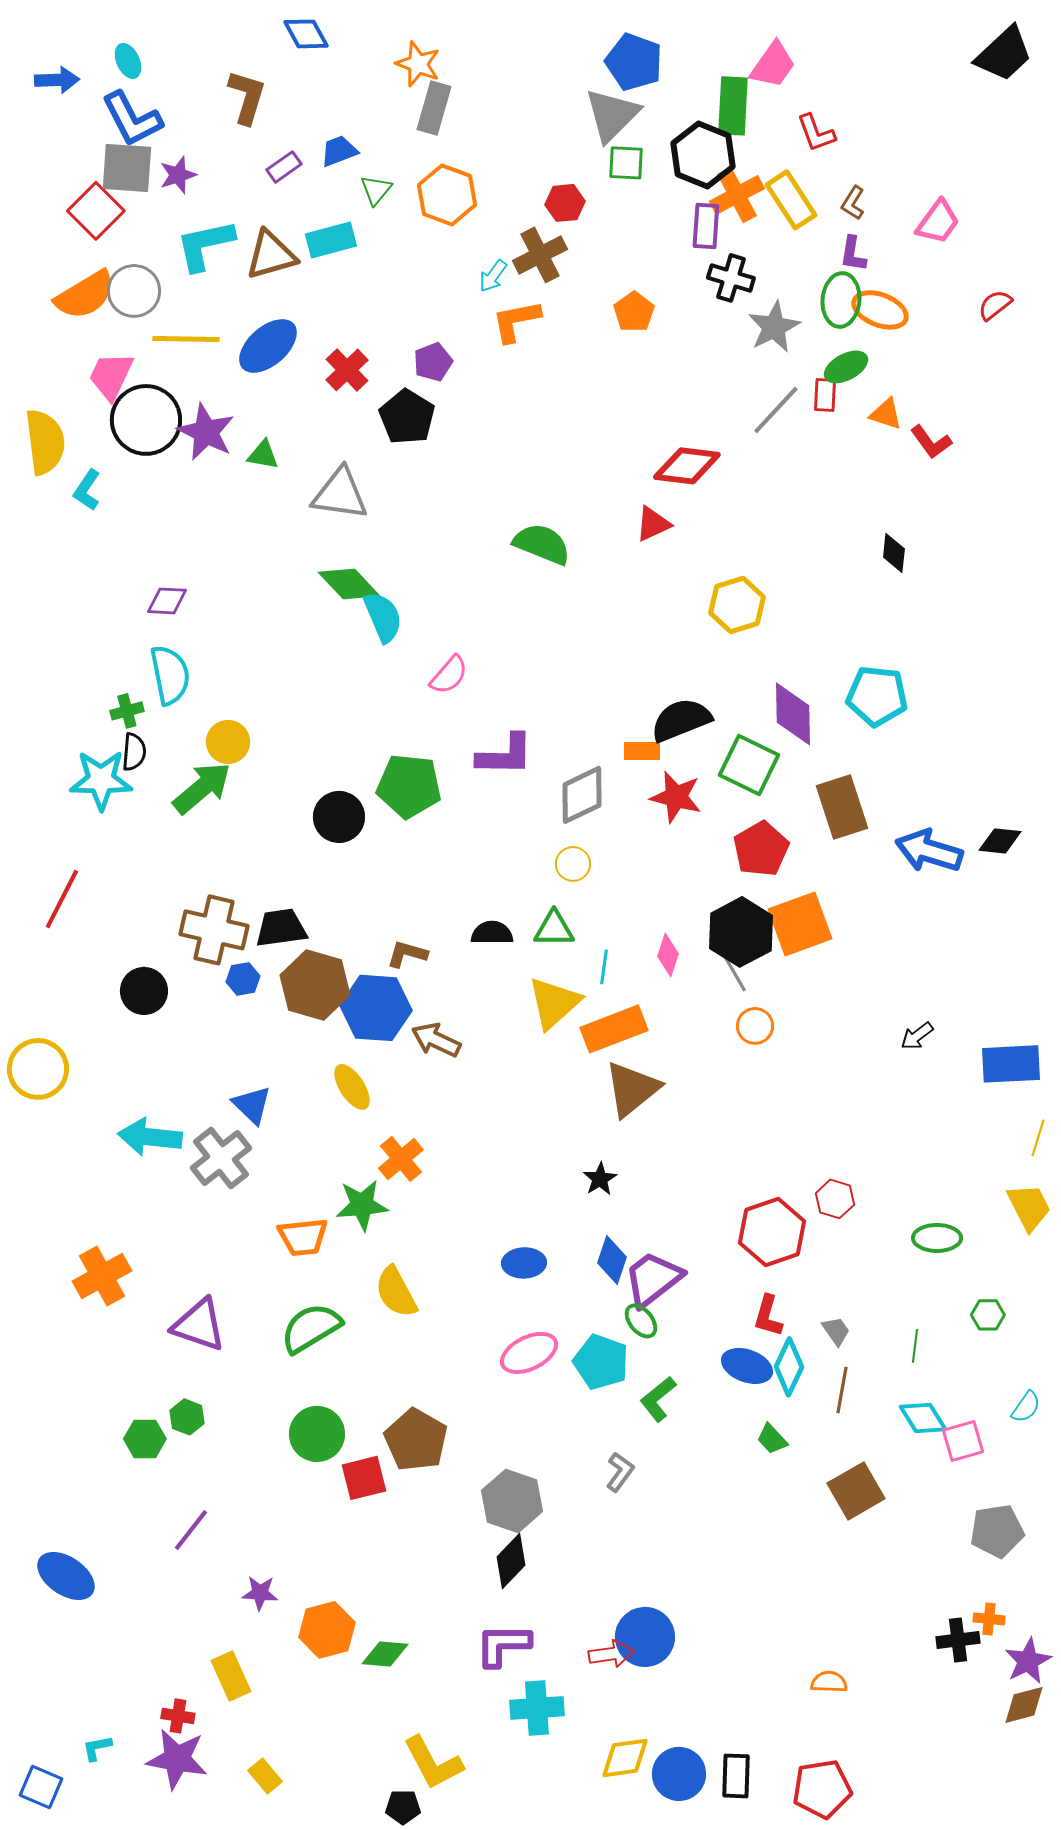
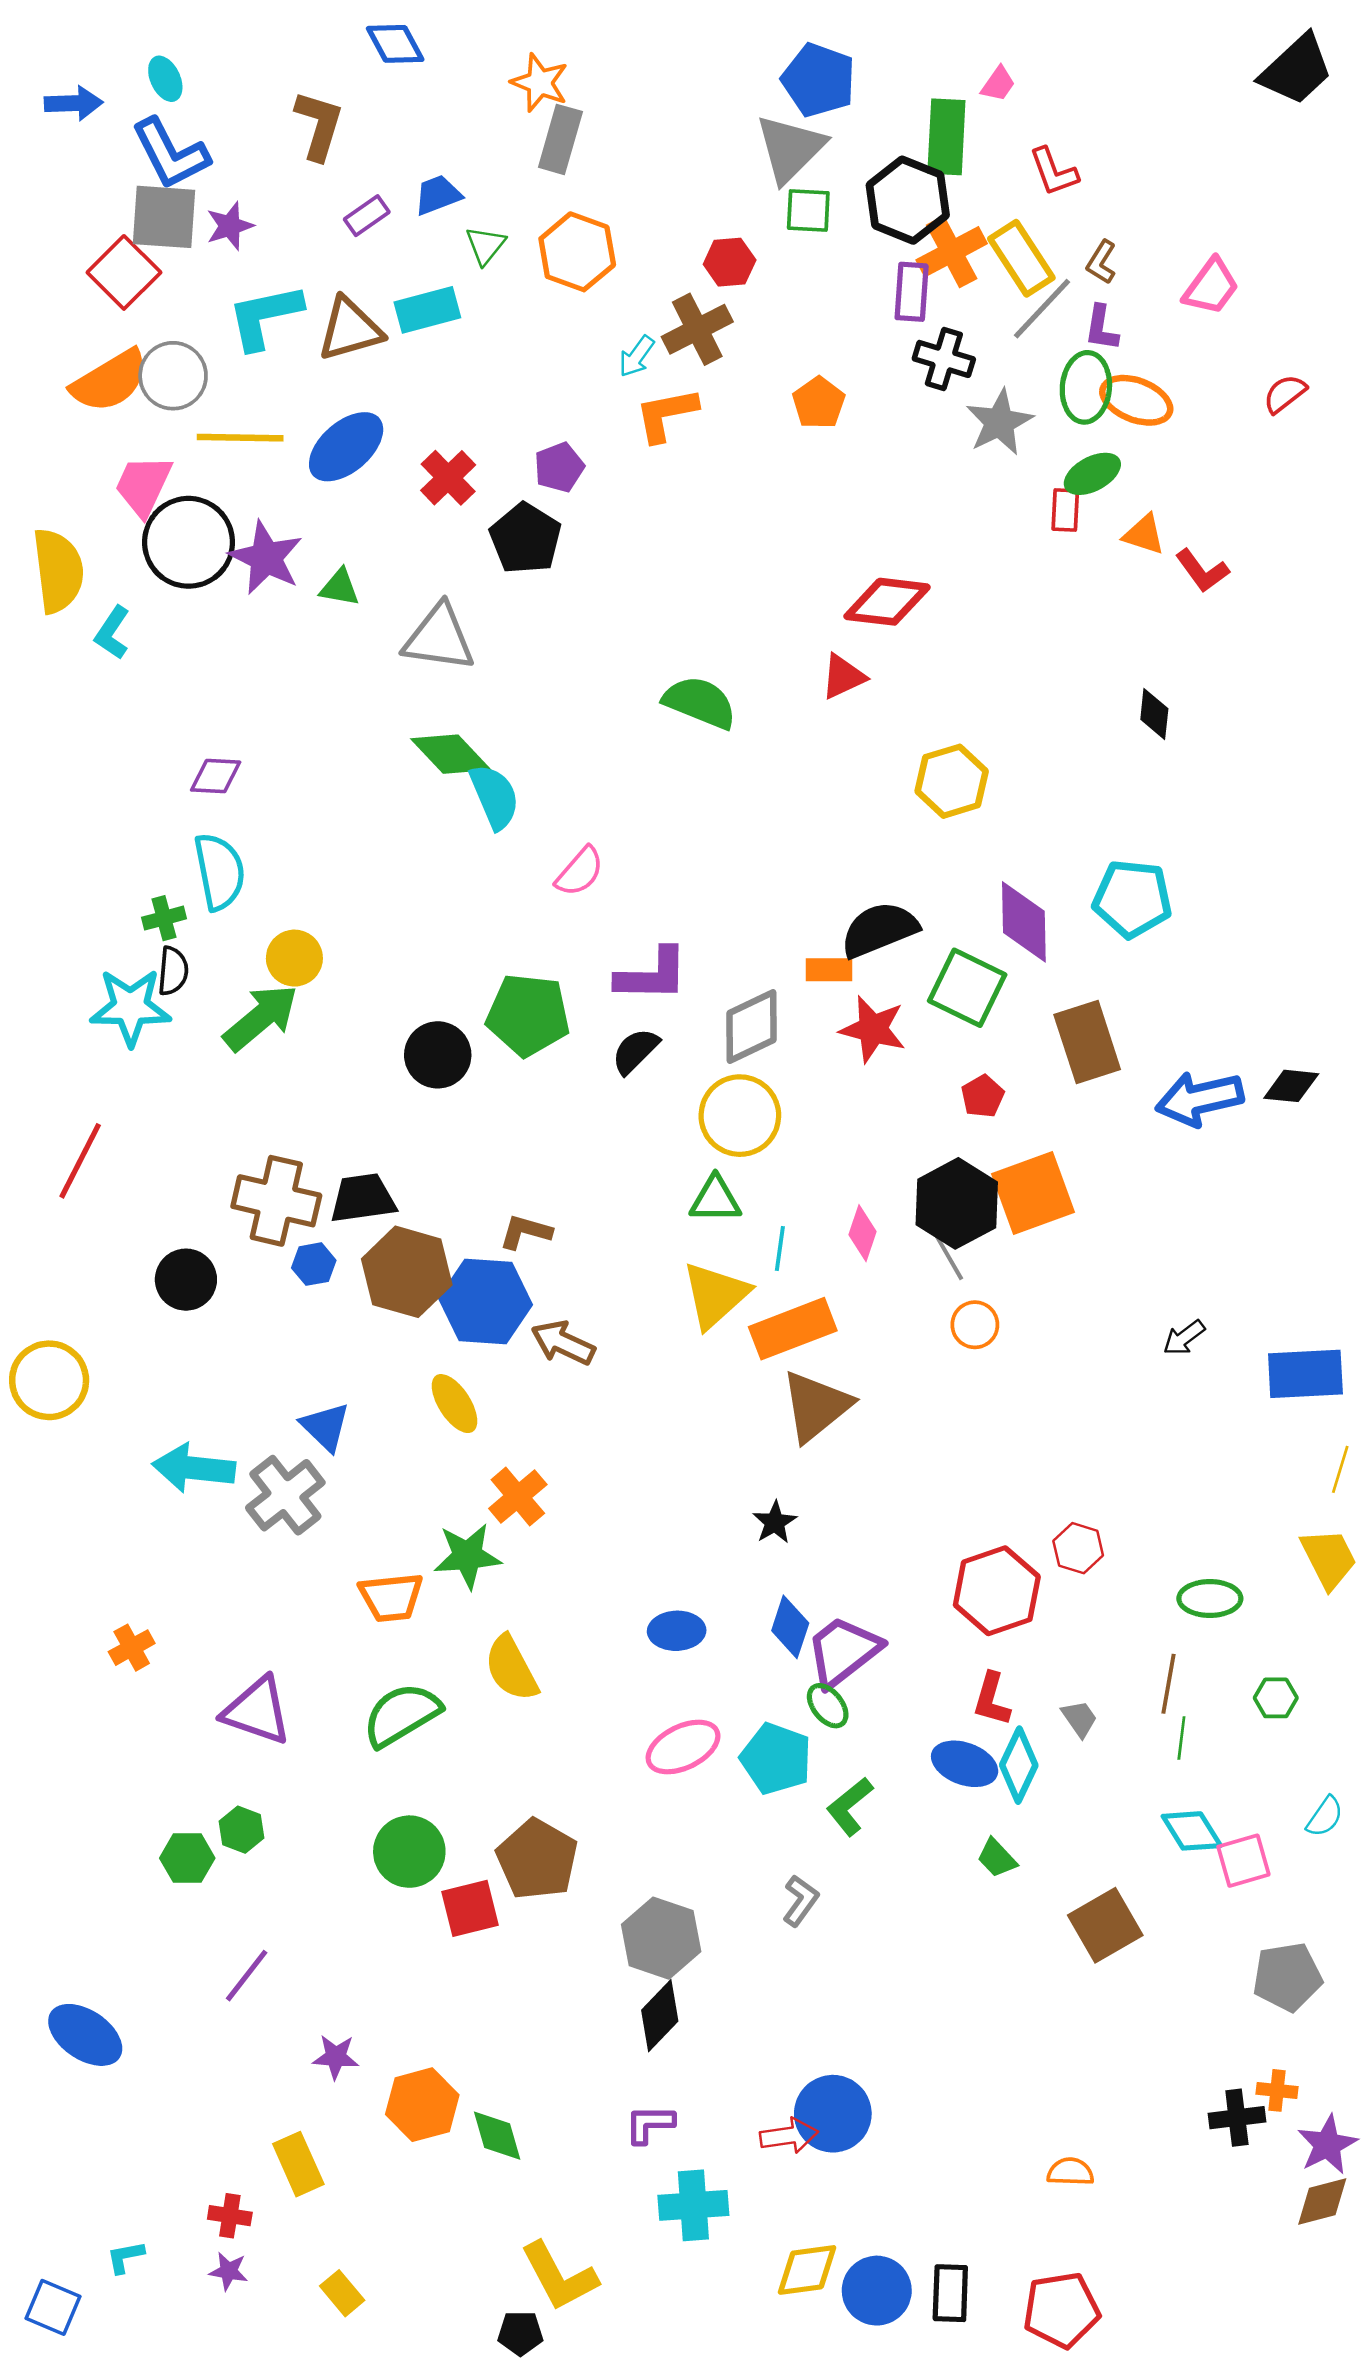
pink trapezoid: (773, 65) -> (998, 84), size x0.6
gray line: (776, 410) -> (1042, 309), moved
red pentagon: (761, 849) -> (983, 1096), size x0.6
blue arrow: (929, 851) -> (1200, 1099), turned -30
yellow circle: (573, 864) -> (740, 1116), size x1.8
black semicircle: (492, 933) -> (635, 1051), moved, turned -45
orange cross: (102, 1276) -> (132, 1648), size x0.6
brown line: (842, 1390) -> (1169, 1684), moved
purple L-shape: (503, 1645) -> (649, 2124), size x0.7
green diamond: (385, 1654) -> (497, 2136), turned 69
purple star: (177, 1759) -> (229, 2271), size x0.5

